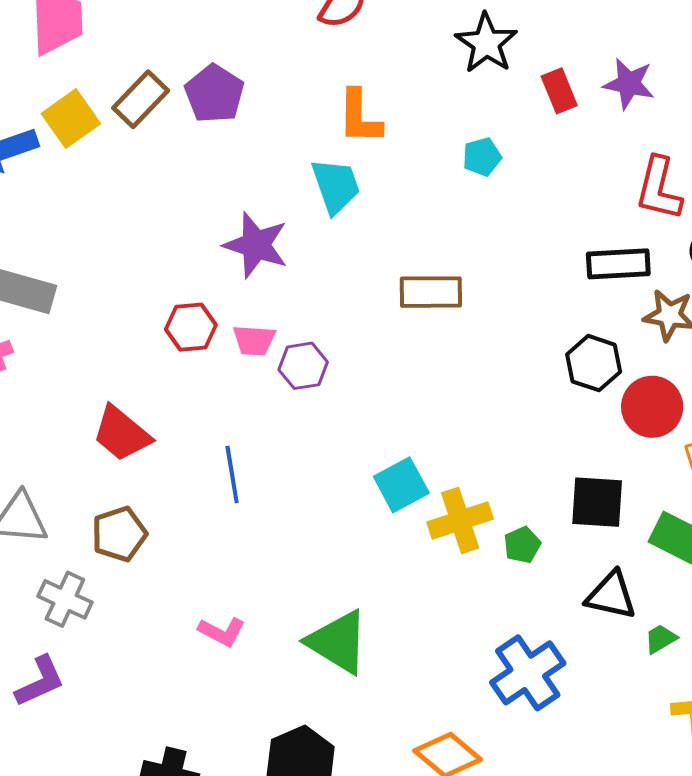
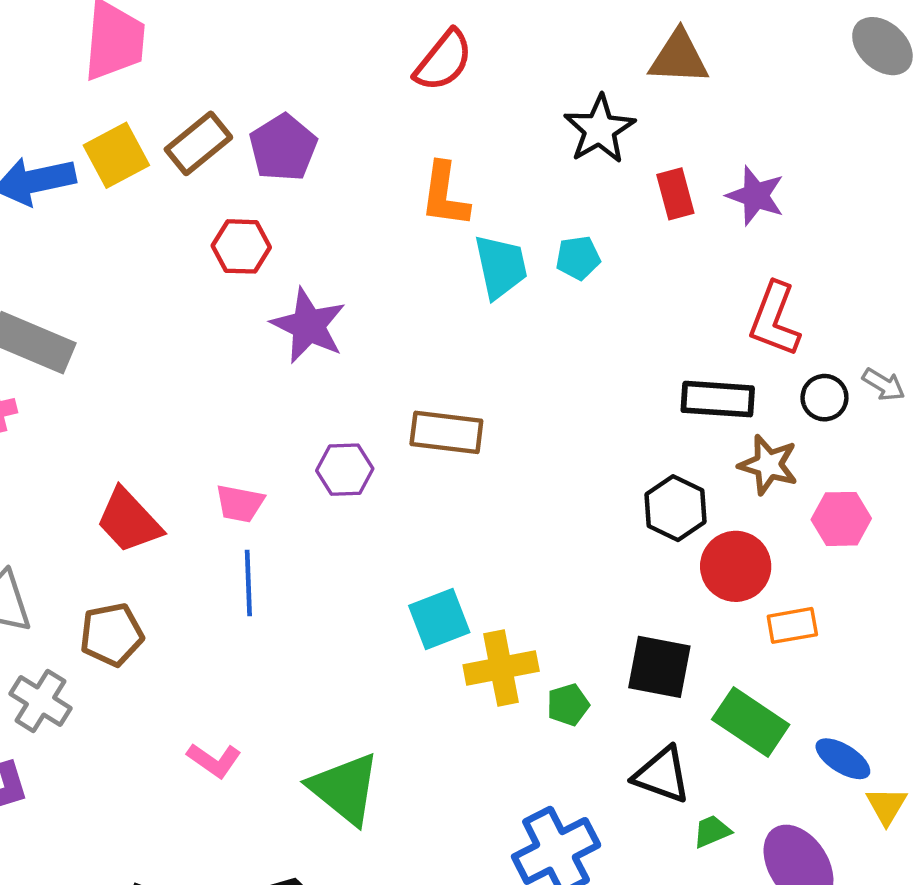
cyan trapezoid: (336, 186) -> (501, 267), moved
brown rectangle: (431, 292) -> (446, 432), moved
red hexagon: (191, 327) -> (241, 246), moved
pink trapezoid: (254, 340) -> (240, 503), moved

